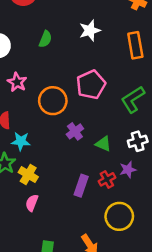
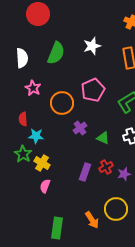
green semicircle: (45, 39) -> (56, 53), size x1.6
purple star: (128, 170) -> (124, 174), moved
yellow circle: (119, 216) -> (116, 209), moved

